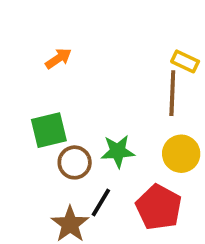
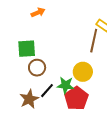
green star: (118, 151) -> (66, 85), moved
yellow circle: (181, 154) -> (83, 72), moved

